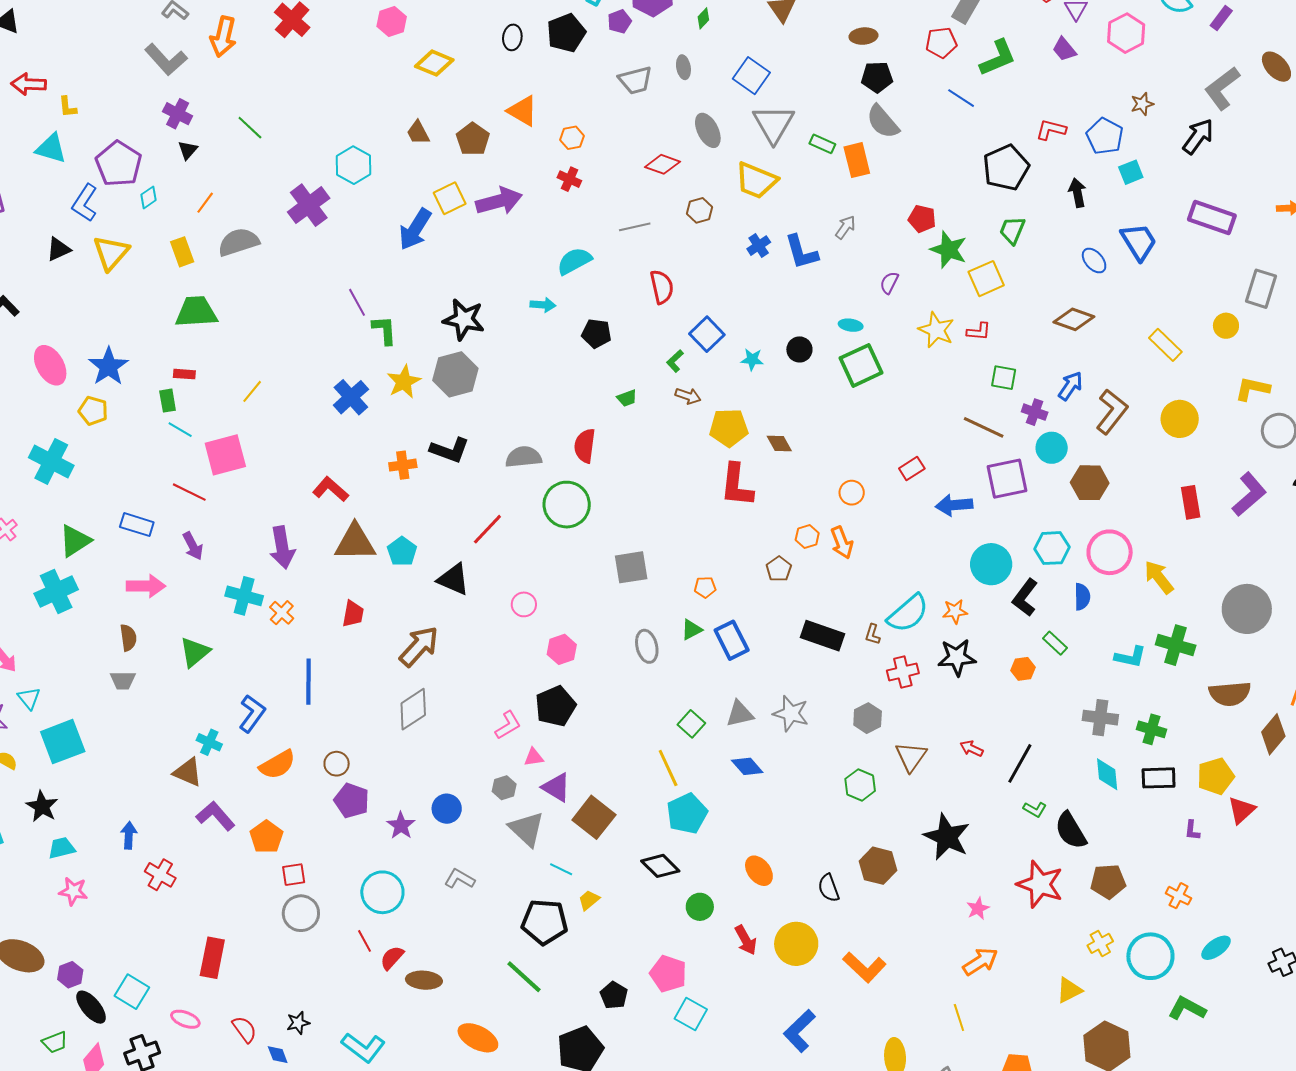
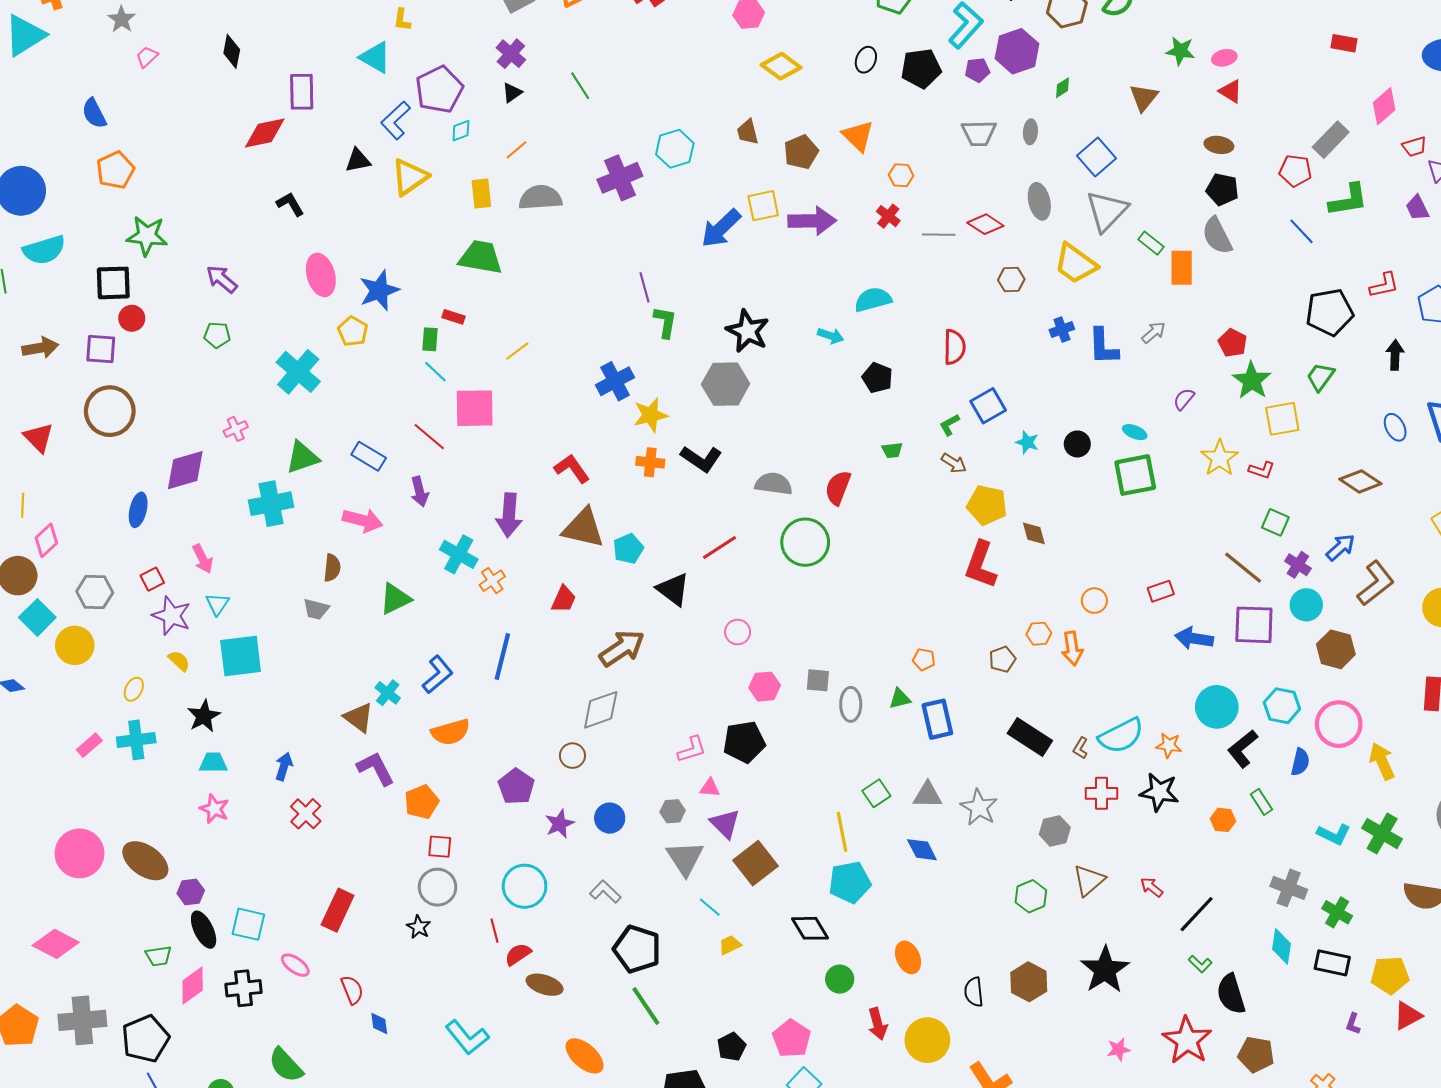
red L-shape: (1051, 130) -> (1384, 285), turned 140
gray line: (635, 227) -> (939, 235), moved
yellow star: (404, 382) -> (650, 415), moved
gray square: (631, 567) -> (818, 680), moved, size x0.7
brown circle: (337, 764) -> (572, 756), moved
black pentagon: (544, 922) -> (637, 949), moved
cyan square: (132, 992) -> (248, 924), turned -32
black star: (298, 1023) -> (419, 927), moved, turned 30

